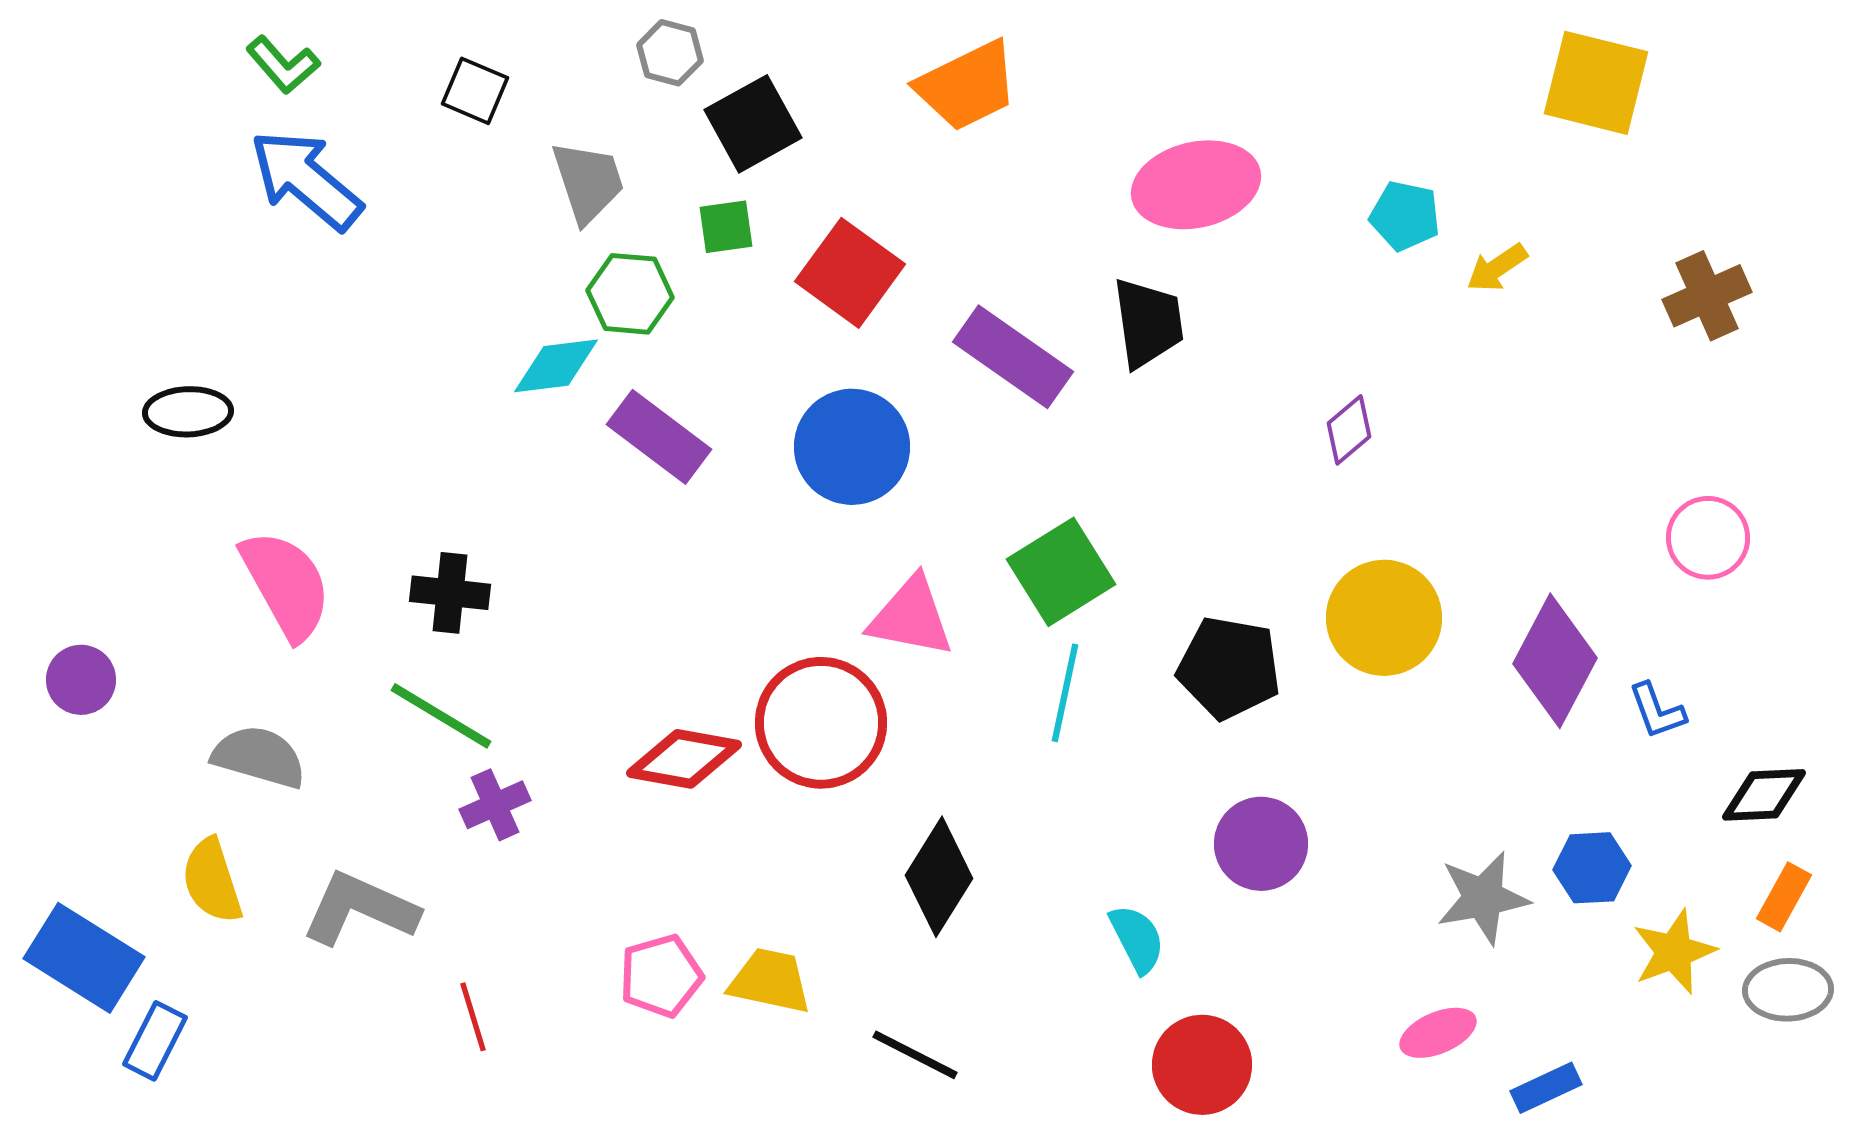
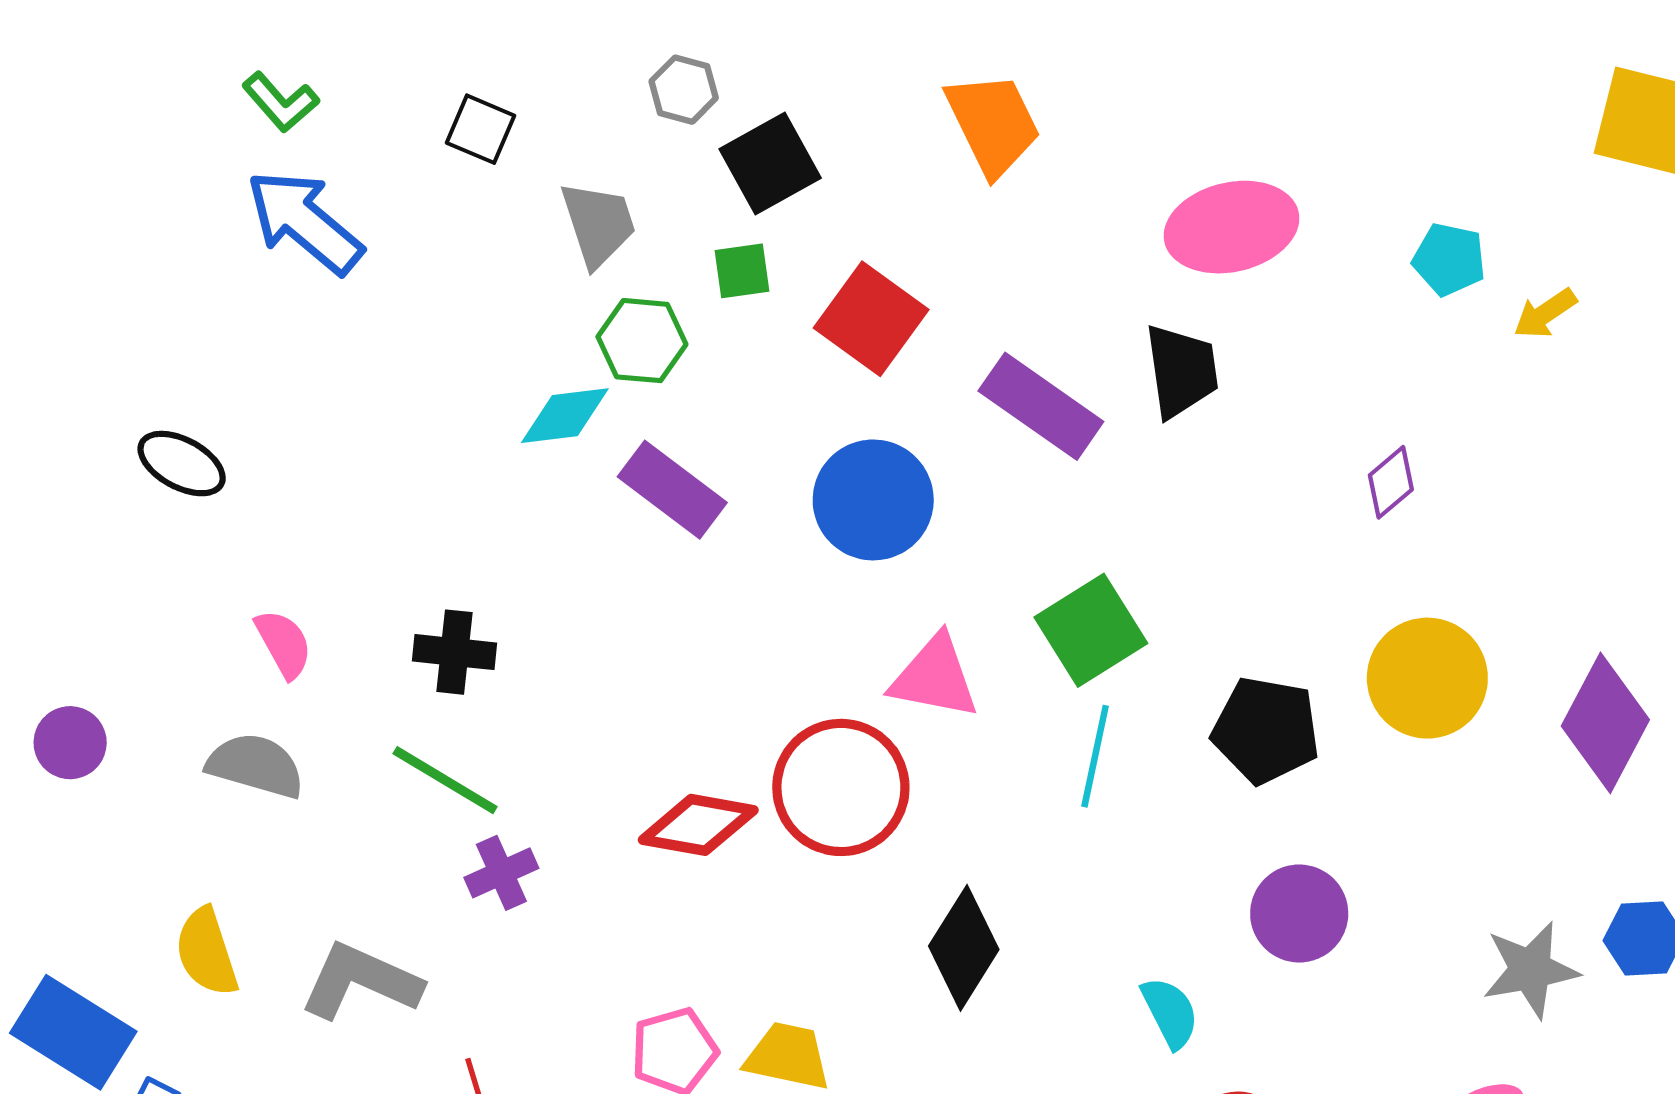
orange trapezoid: (967, 86) -> (993, 124), turned -90
black ellipse: (188, 412) -> (182, 464), turned 30
pink semicircle: (286, 585) -> (284, 644), size x0.6
gray semicircle: (259, 757) -> (256, 766), moved

